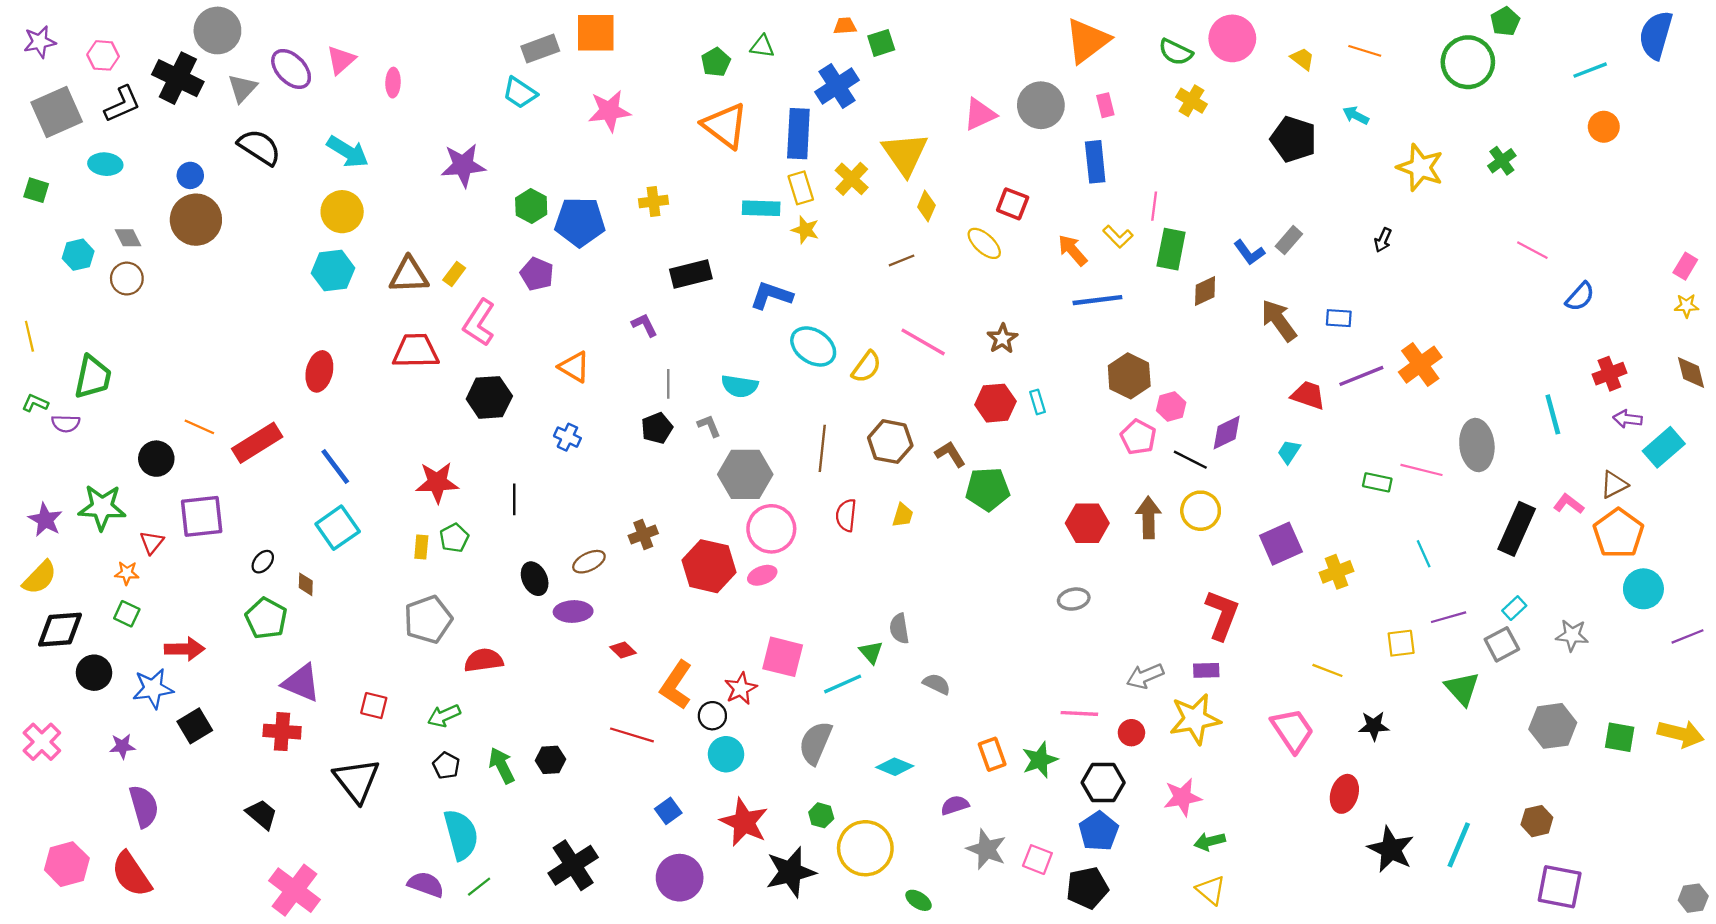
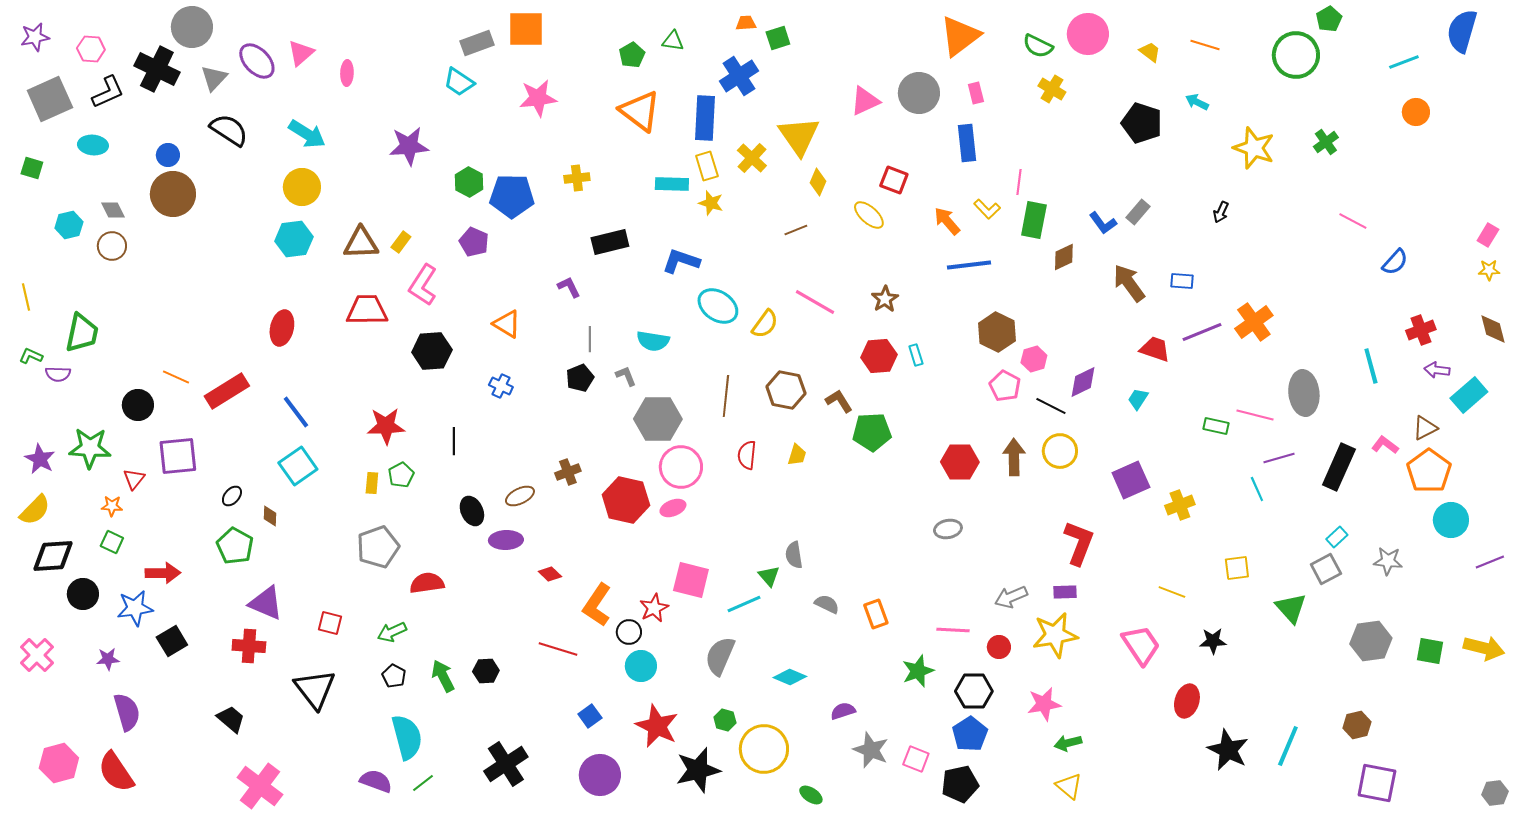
purple line: (1449, 617) -> (1279, 458), moved
orange rectangle: (992, 754) -> (876, 614), moved

